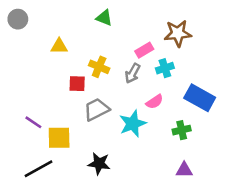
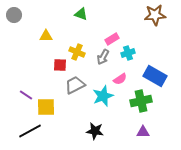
brown star: (178, 33) -> (155, 15), moved
green cross: (182, 130) -> (141, 101), size x1.5
black star: (99, 164) -> (95, 131), moved

